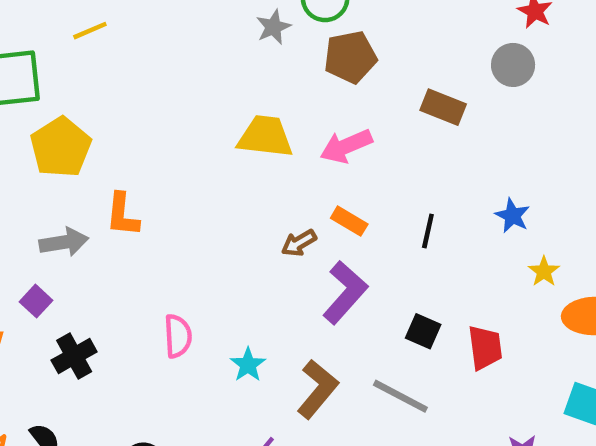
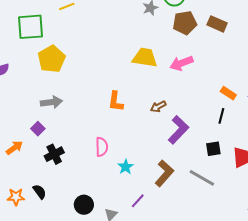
brown rectangle: (443, 107) -> (217, 24), moved
orange L-shape: (122, 215) -> (116, 101), moved
orange rectangle: (349, 221) -> (228, 93), moved
black line: (428, 231) -> (221, 116), moved
black square: (423, 331) -> (213, 149), turned -35
cyan star: (248, 365) -> (126, 167), moved

